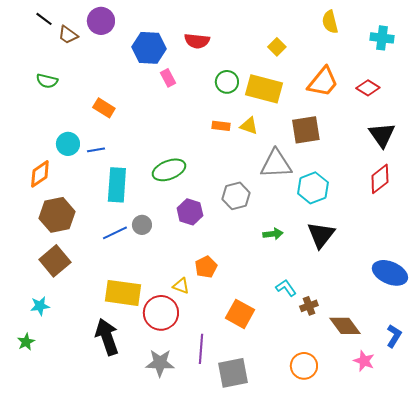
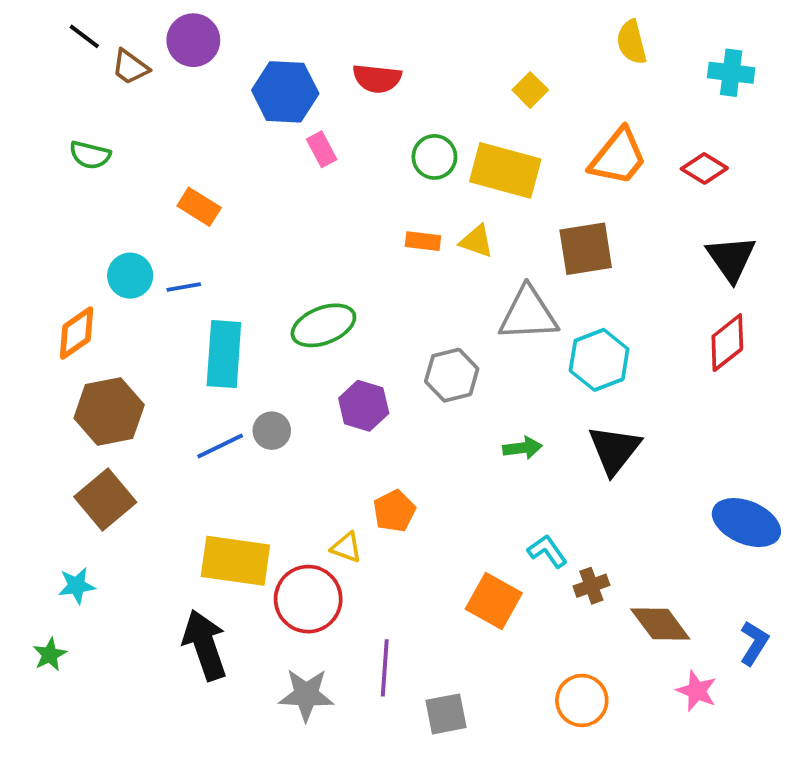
orange square: (240, 314) -> (494, 601), moved
gray square: (233, 373) -> (446, 714), size x0.7

